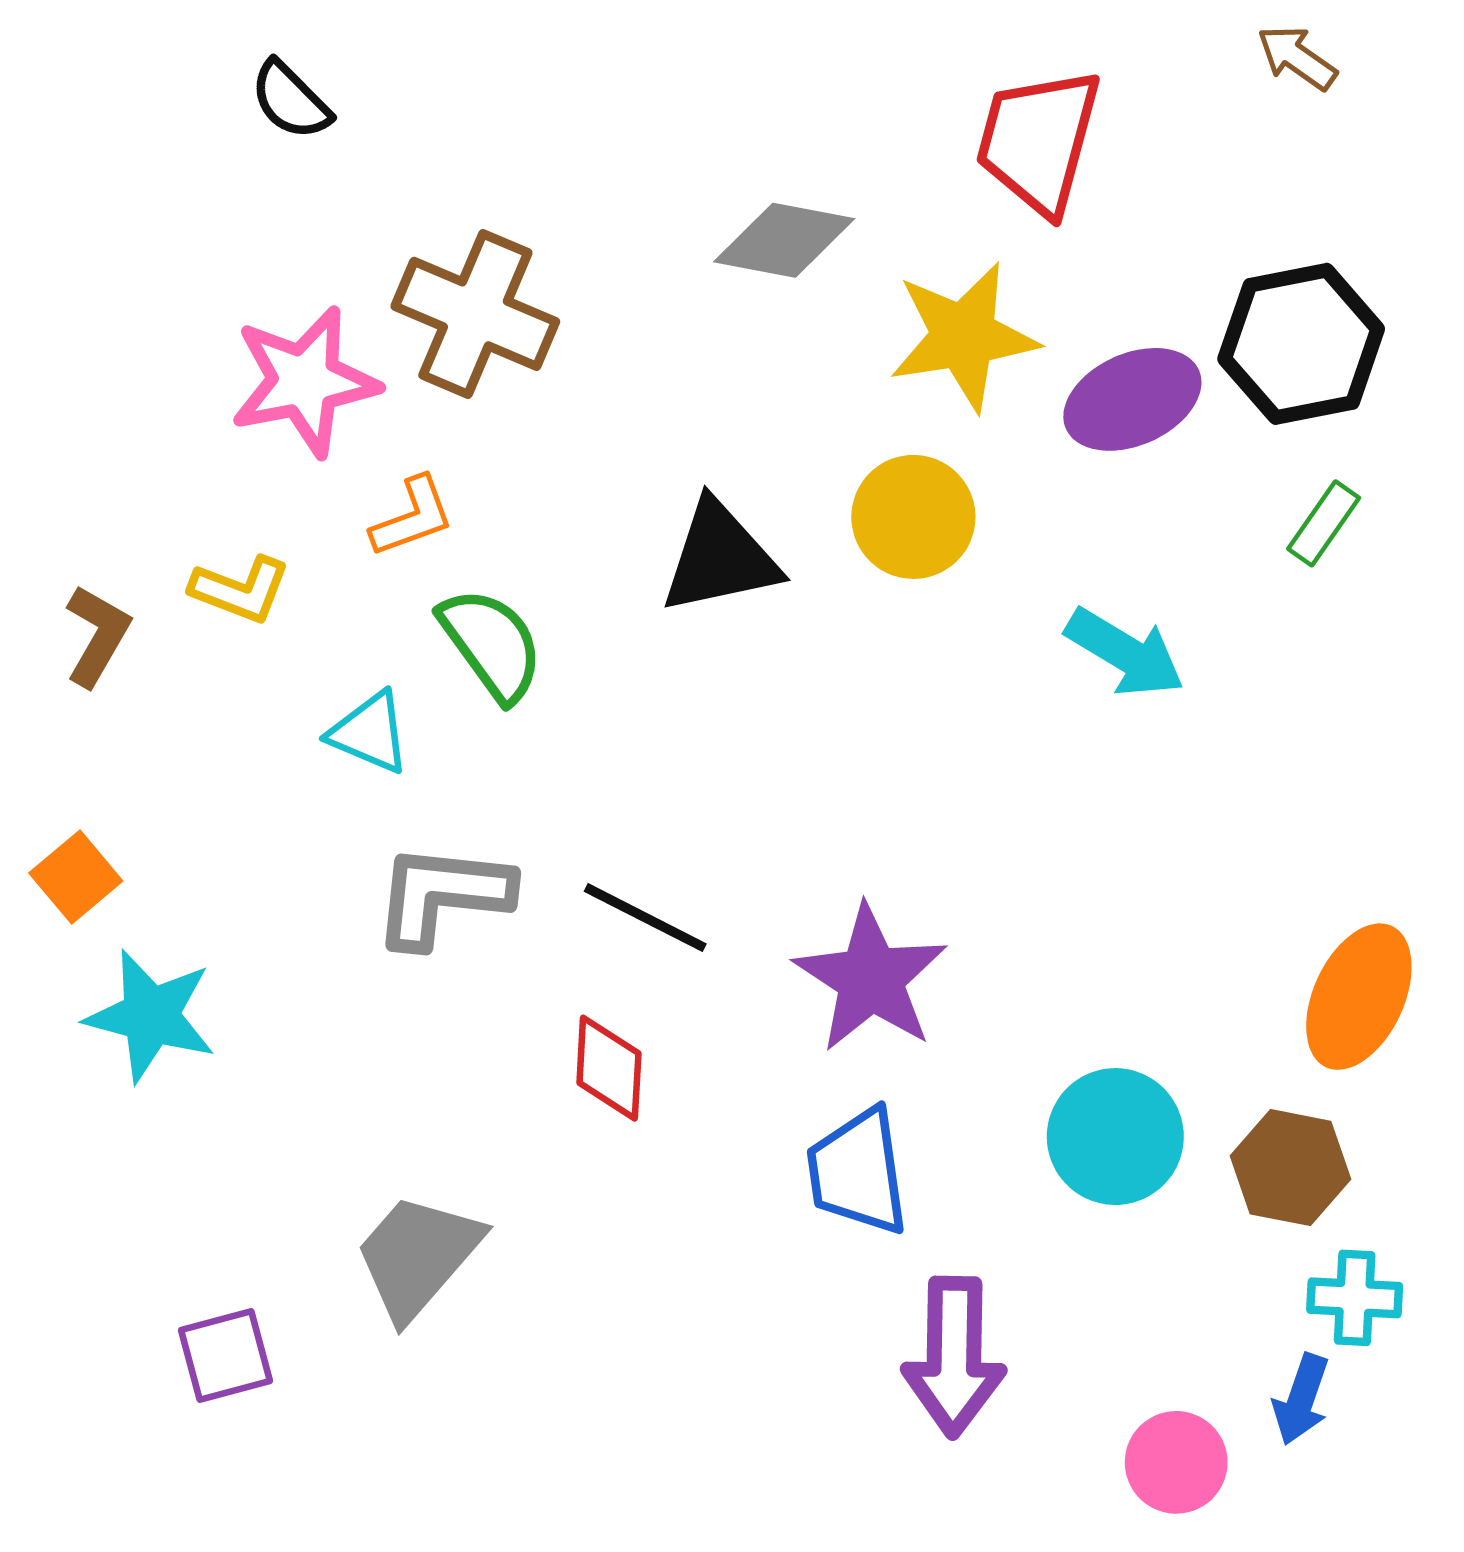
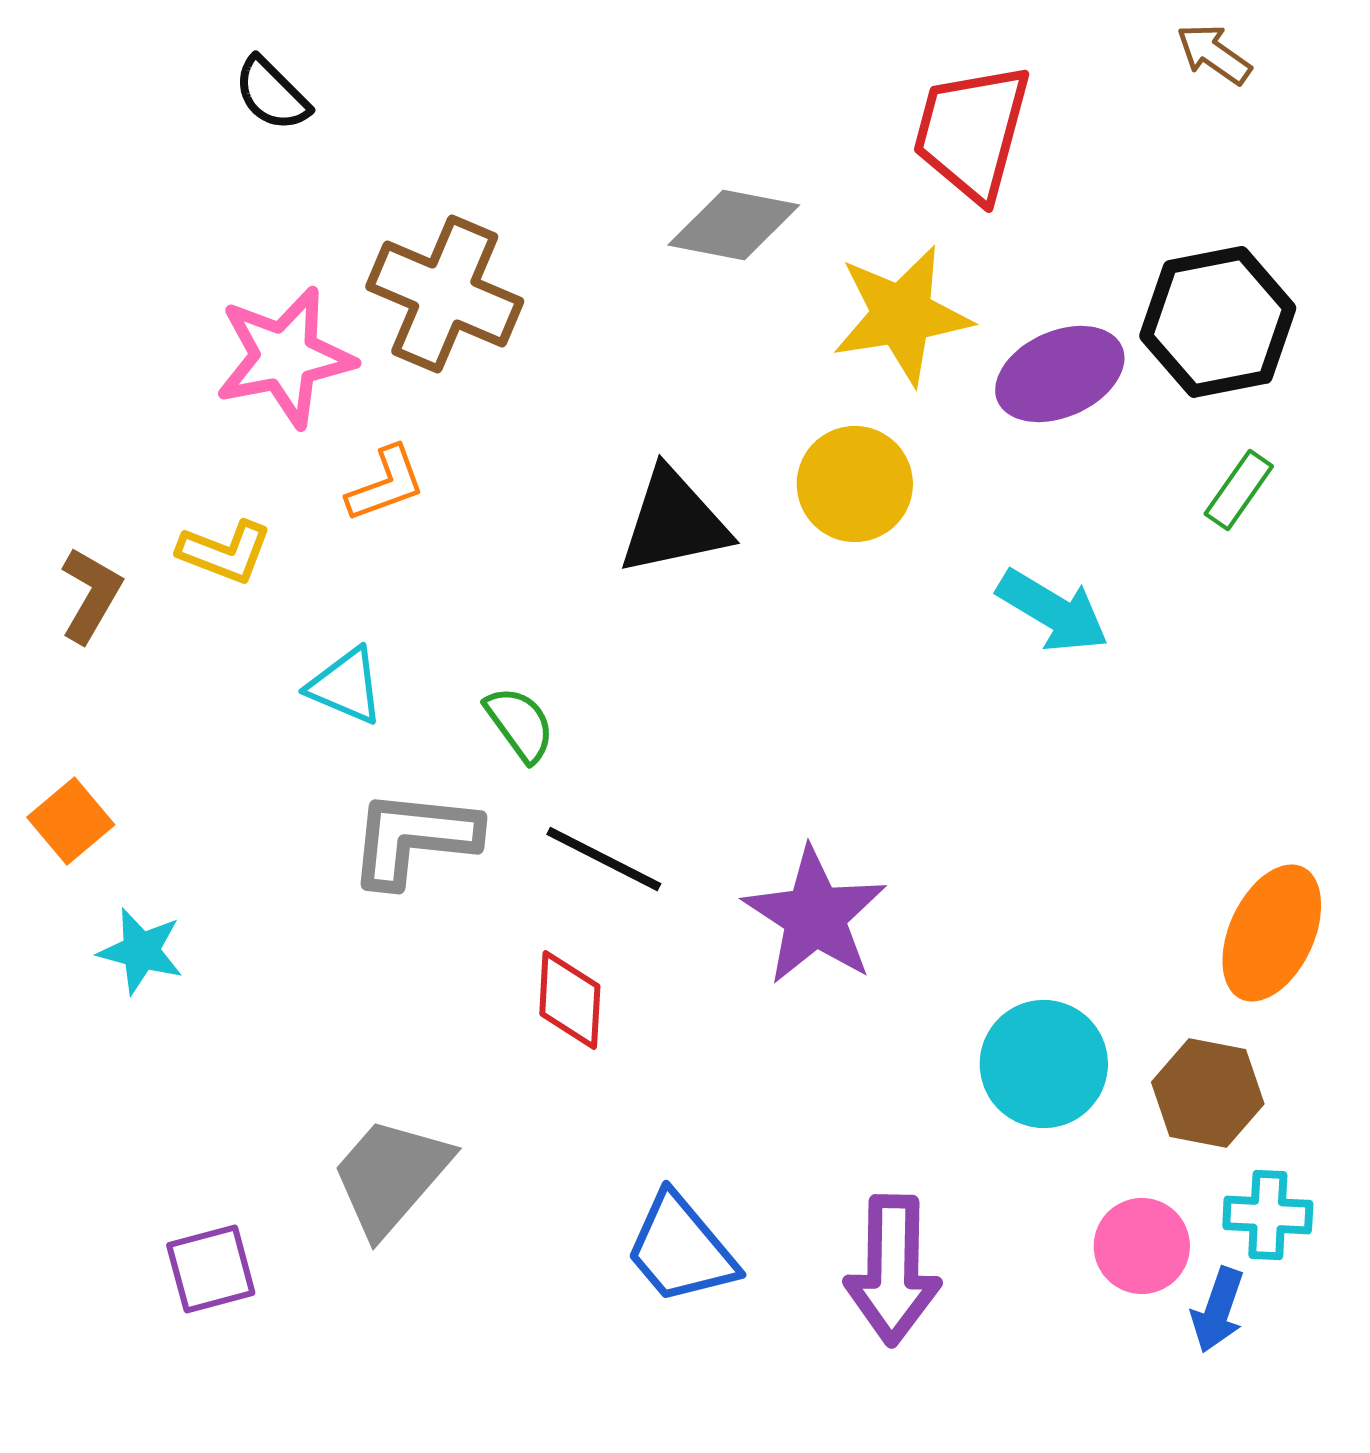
green semicircle: (491, 644) -> (520, 724), moved, size x0.7
cyan star: (151, 1016) -> (141, 951), size x0.7
blue trapezoid: (858, 1172) -> (681, 1249), moved, turned -32
pink circle: (1176, 1462) -> (1142, 1246), moved

